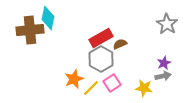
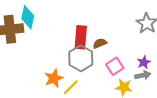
red rectangle: (101, 38) -> (81, 37), turned -55
pink square: (112, 83) -> (115, 66), moved

